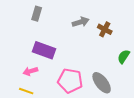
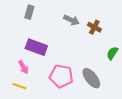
gray arrow: (81, 22) -> (71, 20), turned 42
pink arrow: (30, 71) -> (23, 67), turned -104

